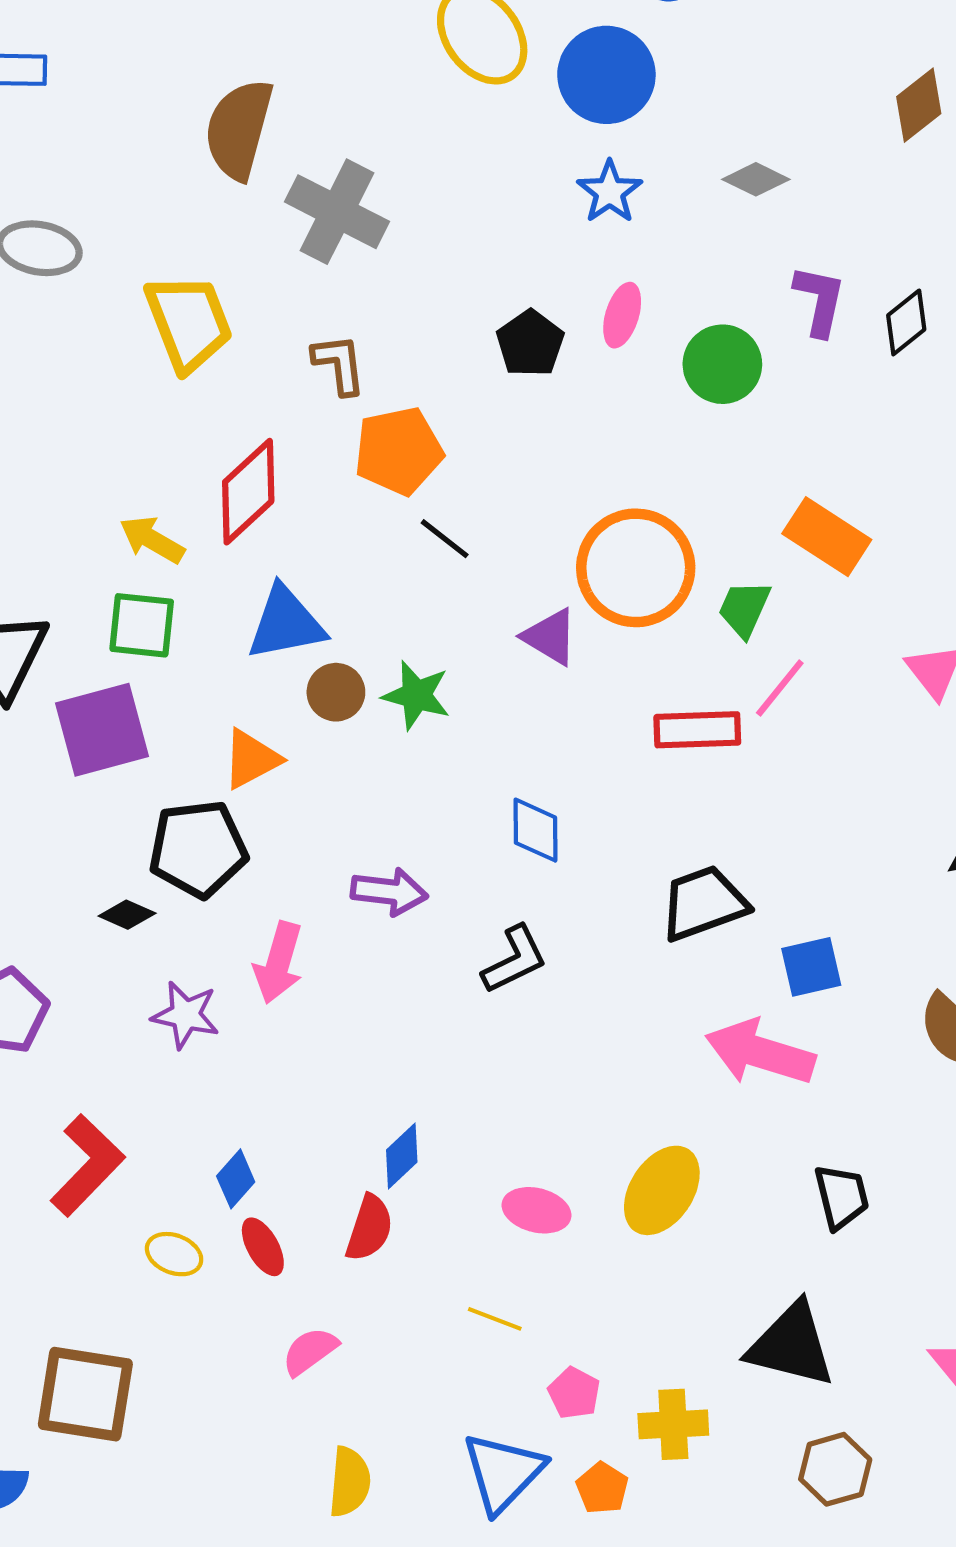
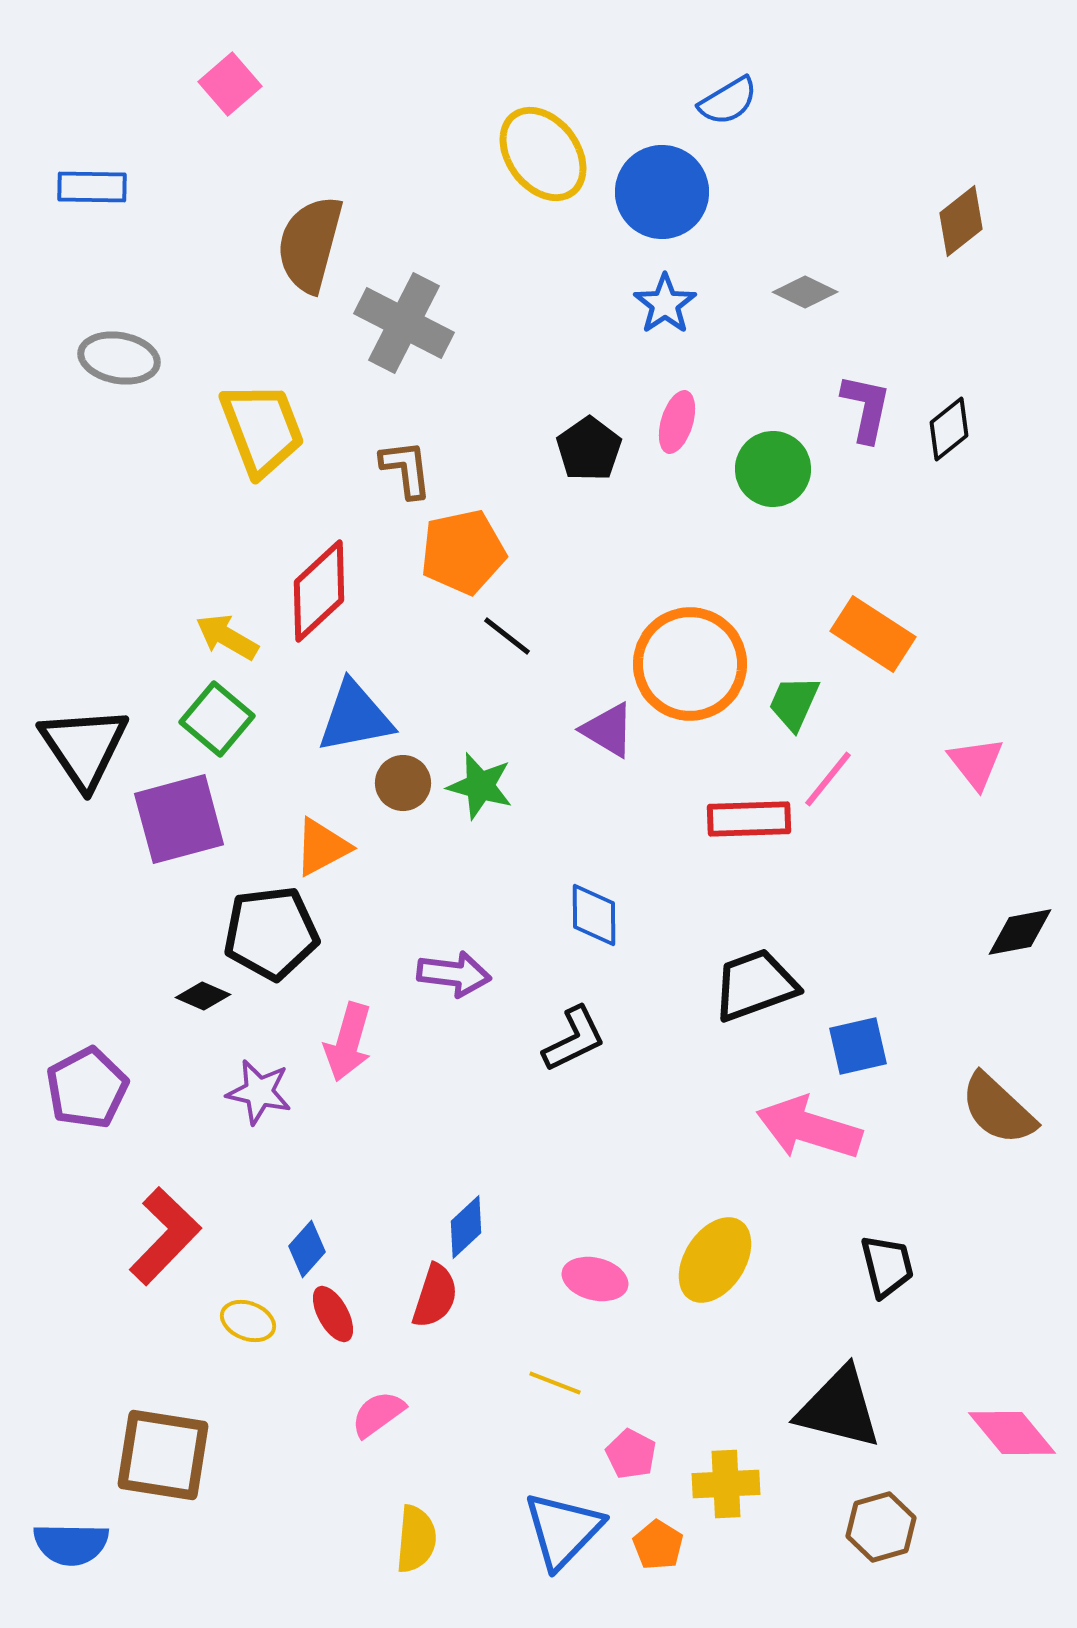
green square: (142, 625) -> (217, 719), turned 34

